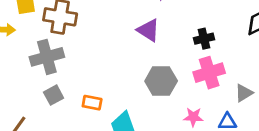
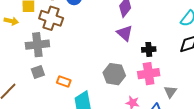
purple triangle: (148, 30) -> (125, 33), moved
gray triangle: (244, 93) -> (170, 92), turned -32

